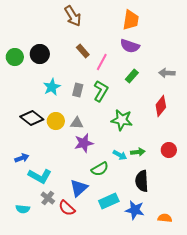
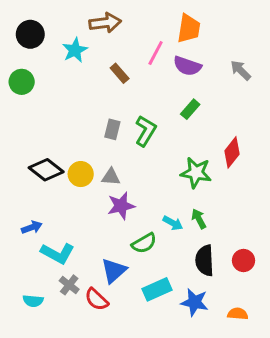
brown arrow: (73, 16) -> (105, 23), turned -65
black circle: (40, 54) -> (30, 34), moved
pink line: (102, 62) -> (156, 53), moved
gray arrow: (167, 73) -> (241, 70), moved, turned 42
cyan star: (52, 87) -> (75, 50), moved
green star: (122, 120) -> (196, 173), moved
red circle: (169, 150) -> (243, 260), moved
green arrow: (138, 152) -> (199, 219), turned -112

